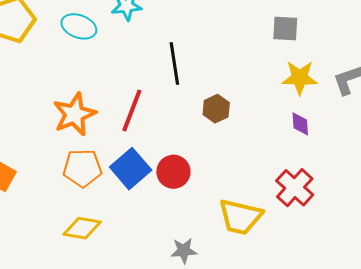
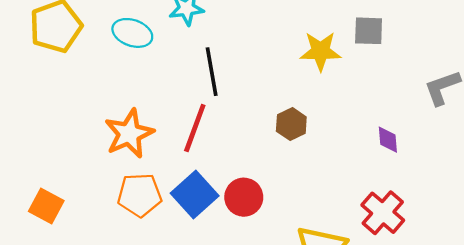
black line: (174, 64) -> (212, 72), moved
yellow star: (300, 78) -> (320, 51), moved

